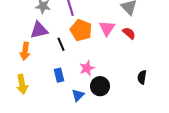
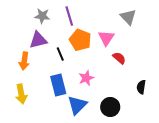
red semicircle: (129, 33) -> (119, 58), moved
blue rectangle: (59, 75) -> (58, 85), size x1.5
black circle: (100, 86) -> (110, 107), moved
blue triangle: (78, 95) -> (77, 105), size x1.5

